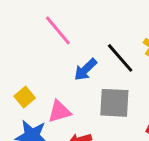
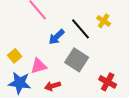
gray square: (114, 103) -> (77, 60), turned 30

